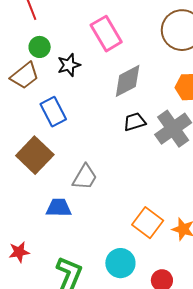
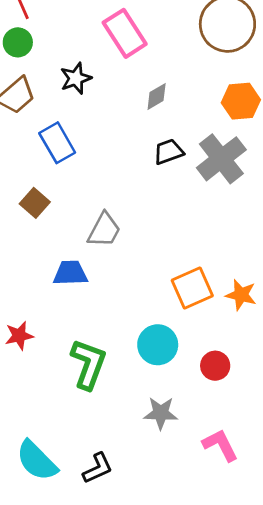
green circle: (40, 47) -> (18, 42), moved
gray diamond: (128, 81) -> (157, 97), size x0.6
brown square: (35, 155) -> (35, 203), size x0.6
orange square: (148, 223) -> (192, 288), turned 32

